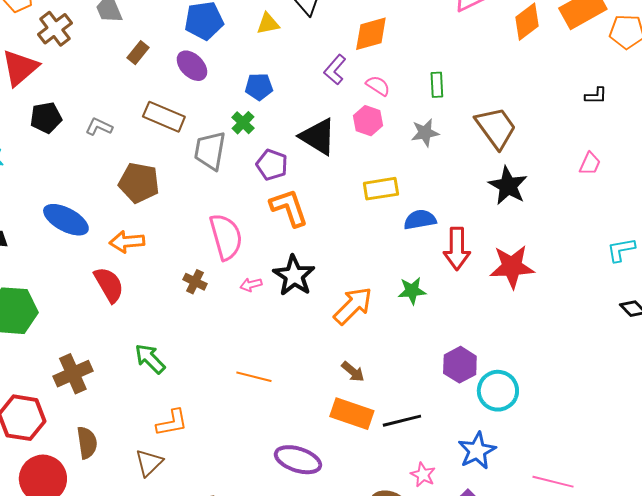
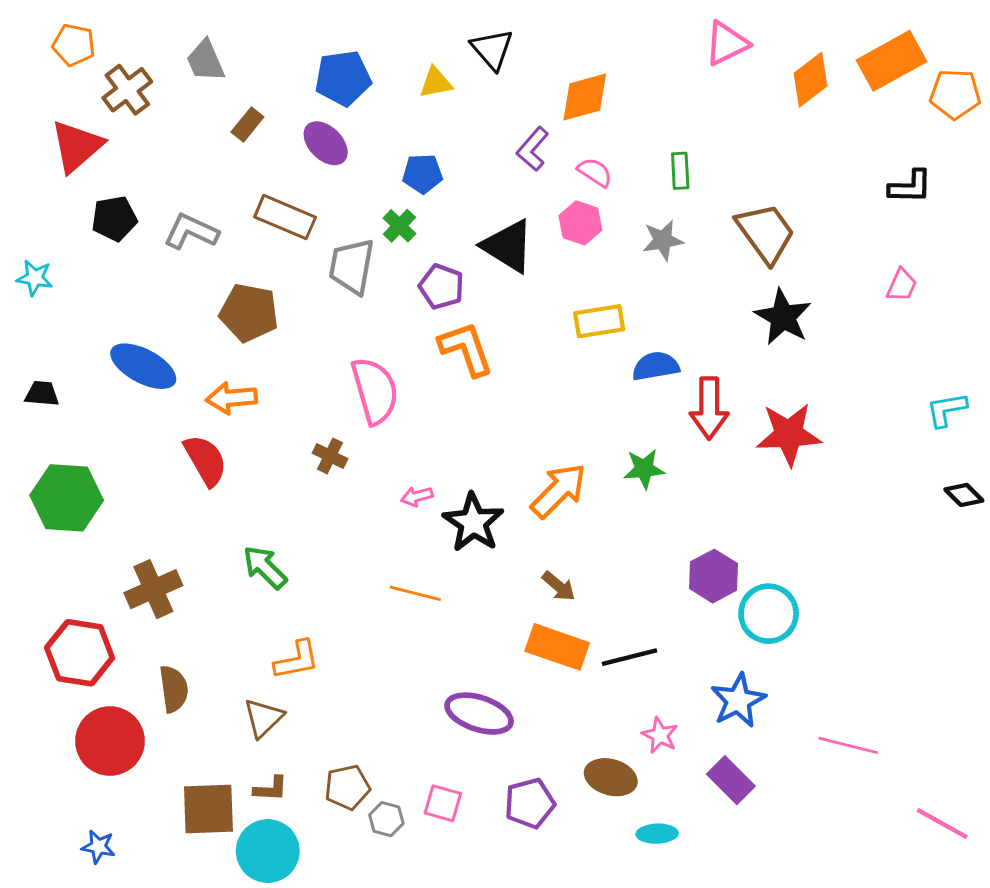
black L-shape: (596, 96) -> (910, 187), size x1.4
gray L-shape: (99, 127) -> (191, 232), size x1.4
black star: (294, 276) -> (473, 522), moved
pink arrow: (251, 285) -> (417, 496), moved

